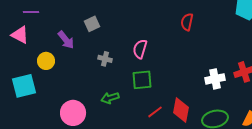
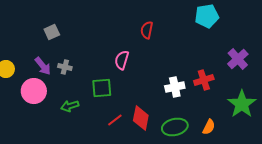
purple arrow: (66, 40) -> (43, 66), moved
pink semicircle: (140, 49) -> (122, 60), moved
pink circle: (73, 113) -> (34, 91), moved

